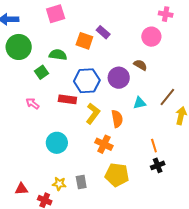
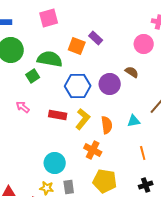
green semicircle: (58, 55) -> (50, 59), size x1.4
red rectangle: (67, 99) -> (58, 115), moved
cyan triangle: (140, 103) -> (134, 121), moved
cyan circle: (57, 143) -> (55, 163), moved
black cross: (158, 165) -> (146, 185), moved

